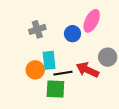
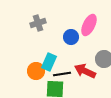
gray cross: (37, 29) -> (38, 23), moved
cyan rectangle: (49, 60) -> (49, 62), turned 30

